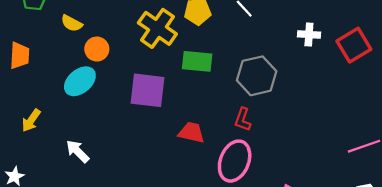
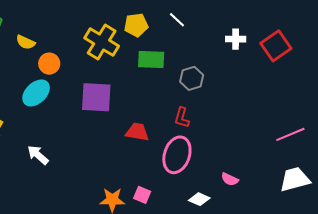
green rectangle: (197, 61) -> (151, 60), moved
gray hexagon: (257, 76) -> (192, 78), size x0.7

